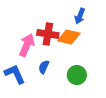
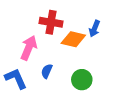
blue arrow: (80, 16) -> (95, 29), moved
red cross: (48, 34) -> (51, 22), moved

